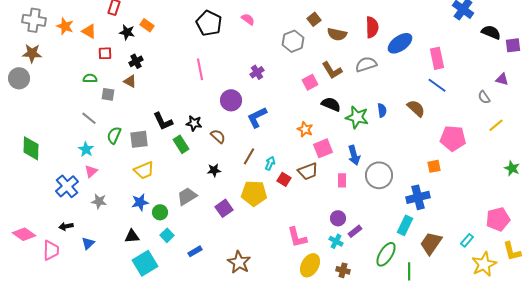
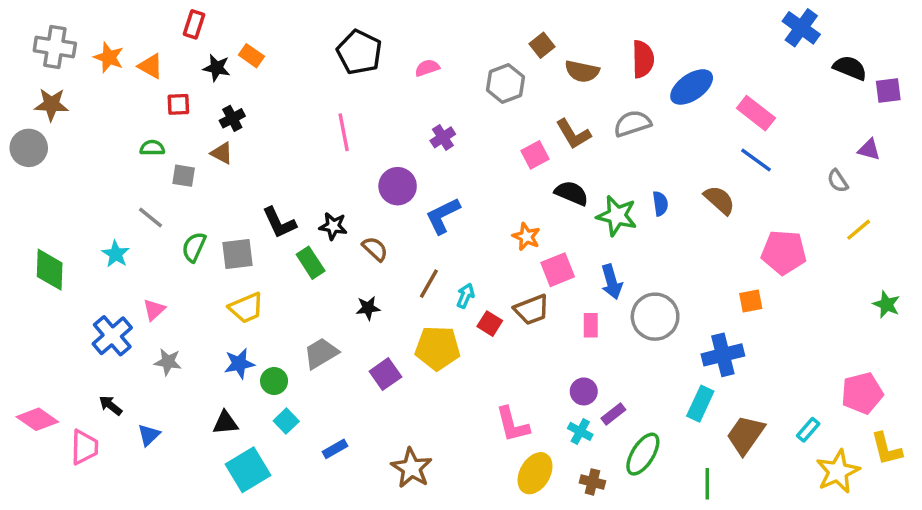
pink semicircle: (248, 19) -> (427, 68), moved, turned -56
pink rectangle: (437, 58) -> (756, 113), turned -40
cyan star: (86, 149) -> (116, 254), moved
black arrow: (66, 226) -> (110, 405), turned 48
green ellipse: (386, 254) -> (643, 454), moved

